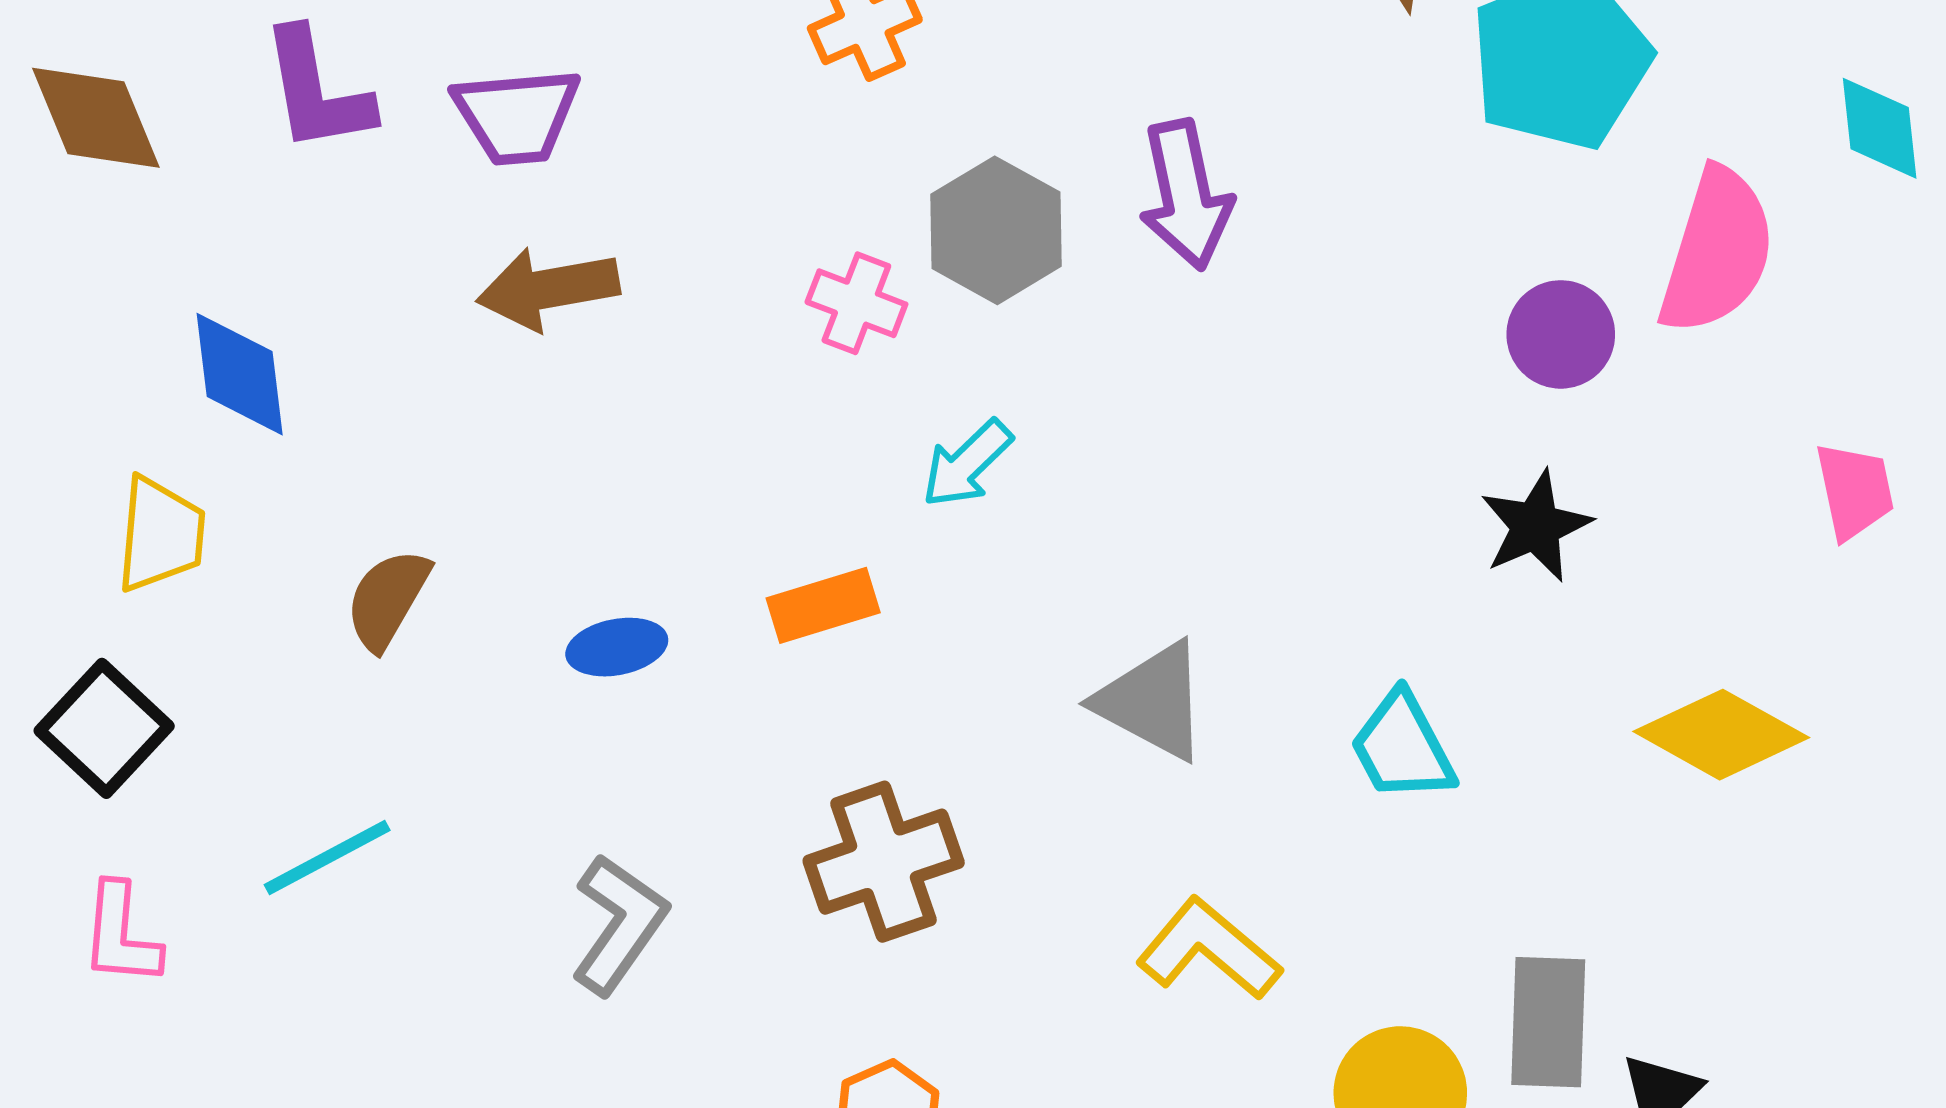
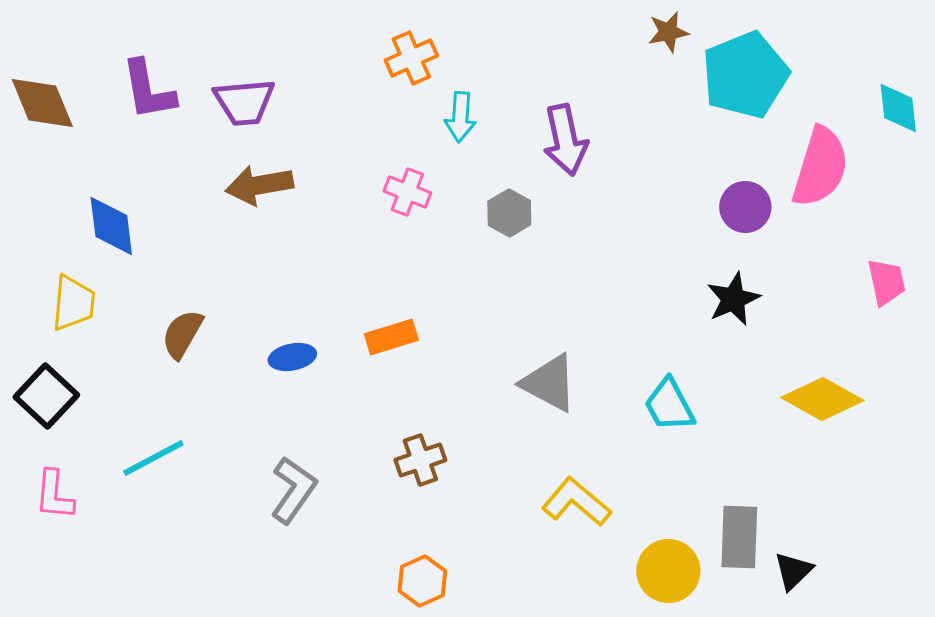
gray hexagon: (996, 230) -> (509, 213), moved, size x0.7
cyan arrow: (967, 464) -> (460, 117), moved, turned -42
brown cross: (884, 862) -> (420, 460), size x0.7

